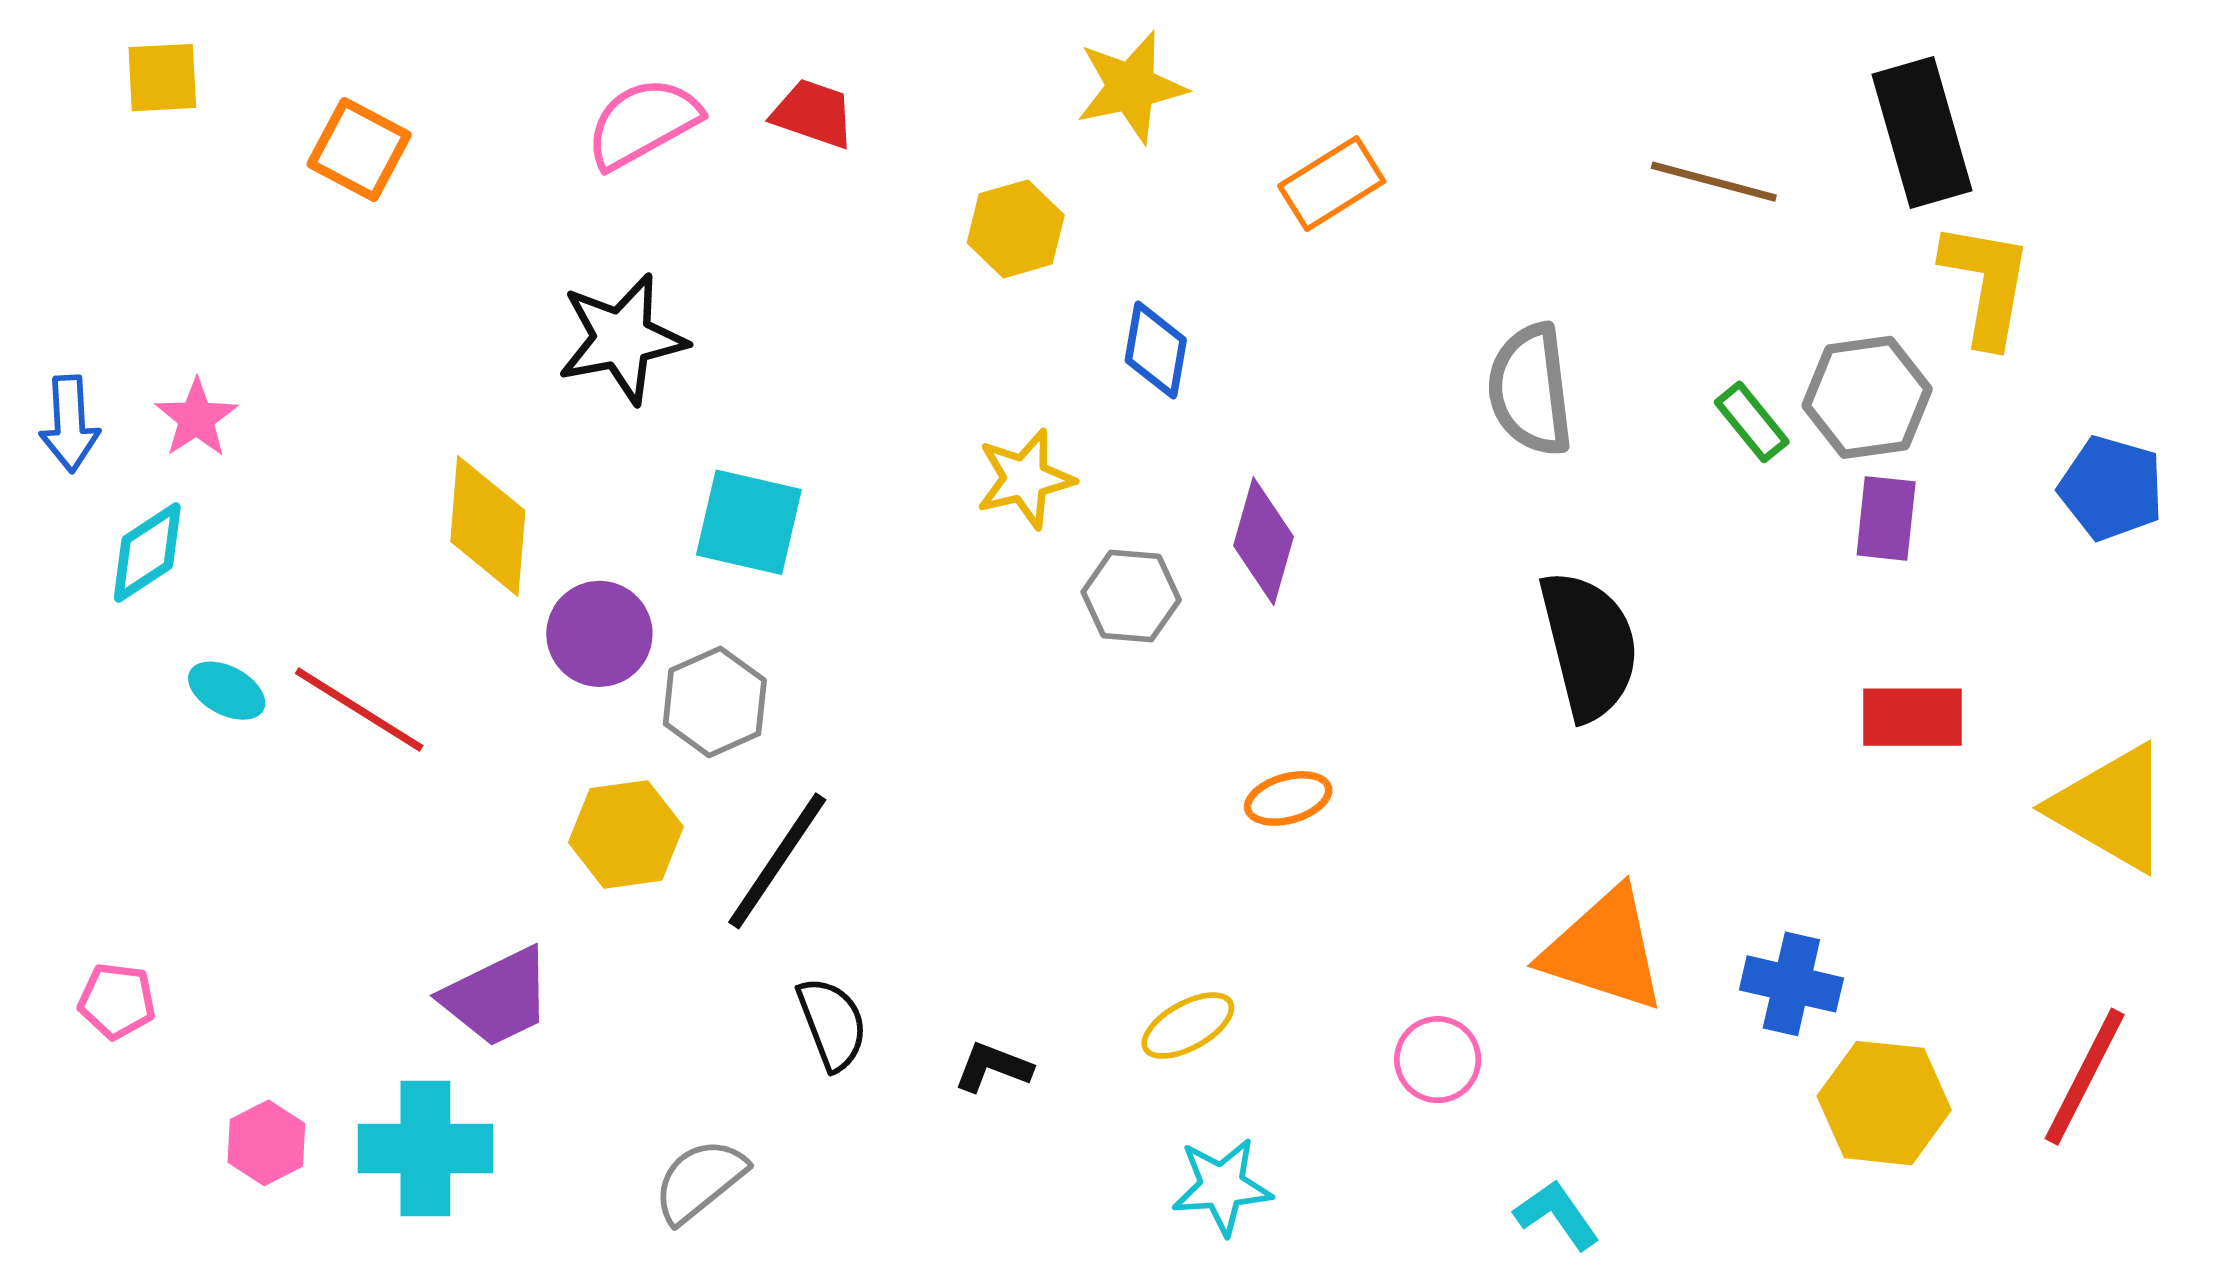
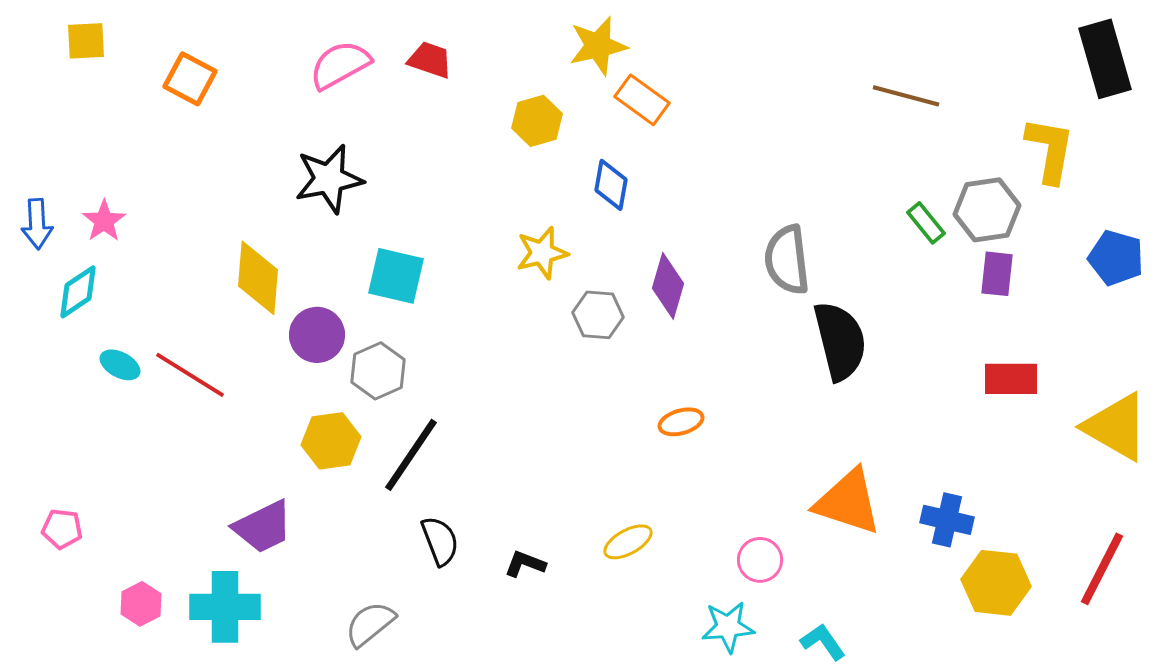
black rectangle: (1922, 132) -> (1105, 59), moved
orange rectangle: (1332, 184) -> (642, 100), moved, turned 68
gray semicircle: (1530, 390) -> (787, 260), moved
cyan star: (1222, 1186) -> (728, 627), moved

